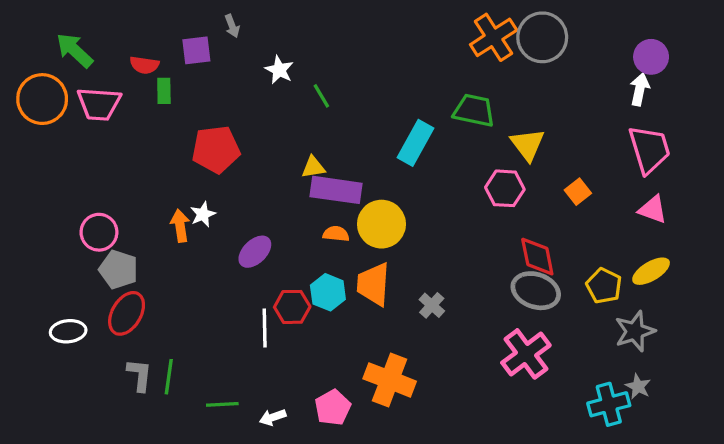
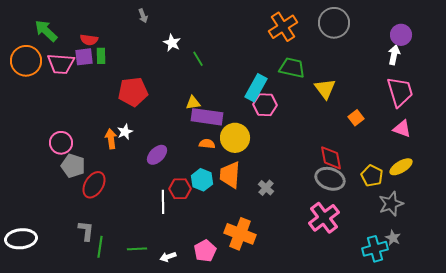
orange cross: (494, 37) -> (283, 27), moved
purple square: (196, 50) -> (84, 57), moved
pink hexagon: (505, 188) -> (265, 105), moved
red ellipse: (127, 313) -> (94, 185), moved
white ellipse: (68, 331) -> (21, 239), moved, size x1.4
green line: (169, 377) -> (100, 247), moved

